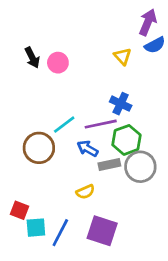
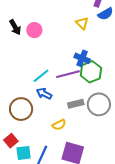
green hexagon: (127, 140) -> (91, 72), moved
brown circle: (39, 148) -> (21, 109), moved
blue arrow: (87, 149) -> (44, 94), moved
red square: (20, 210) -> (11, 141), turned 32

